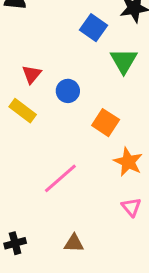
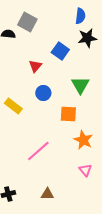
green triangle: (124, 61) -> (80, 85), moved
red triangle: (32, 74) -> (35, 66), moved
orange square: (106, 123) -> (68, 114), turned -30

